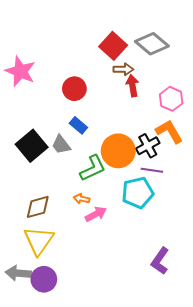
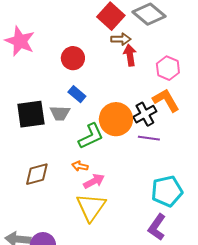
gray trapezoid: (61, 145) -> (60, 113), turned -50
black square: (32, 146) -> (31, 114), turned 32
cyan pentagon: (138, 193) -> (167, 191), moved
yellow triangle: (39, 241) -> (91, 207), moved

